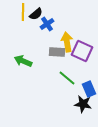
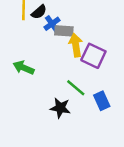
gray rectangle: (57, 52) -> (64, 31), moved
black star: (83, 104) -> (60, 108), moved

